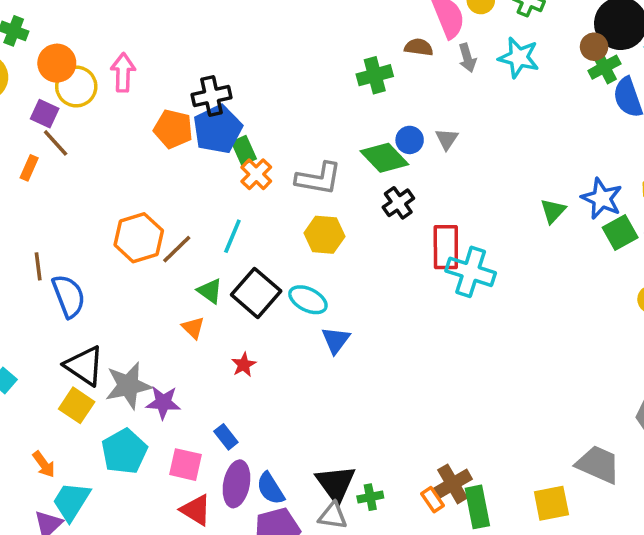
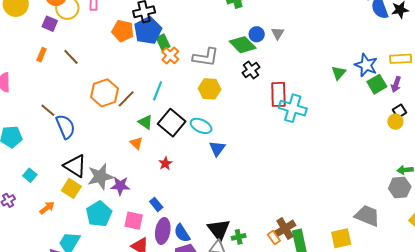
brown line: (56, 143) -> (71, 57), moved
brown line: (38, 266) -> (48, 110), turned -42
orange arrow: (44, 464) -> (47, 208), moved, turned -91

